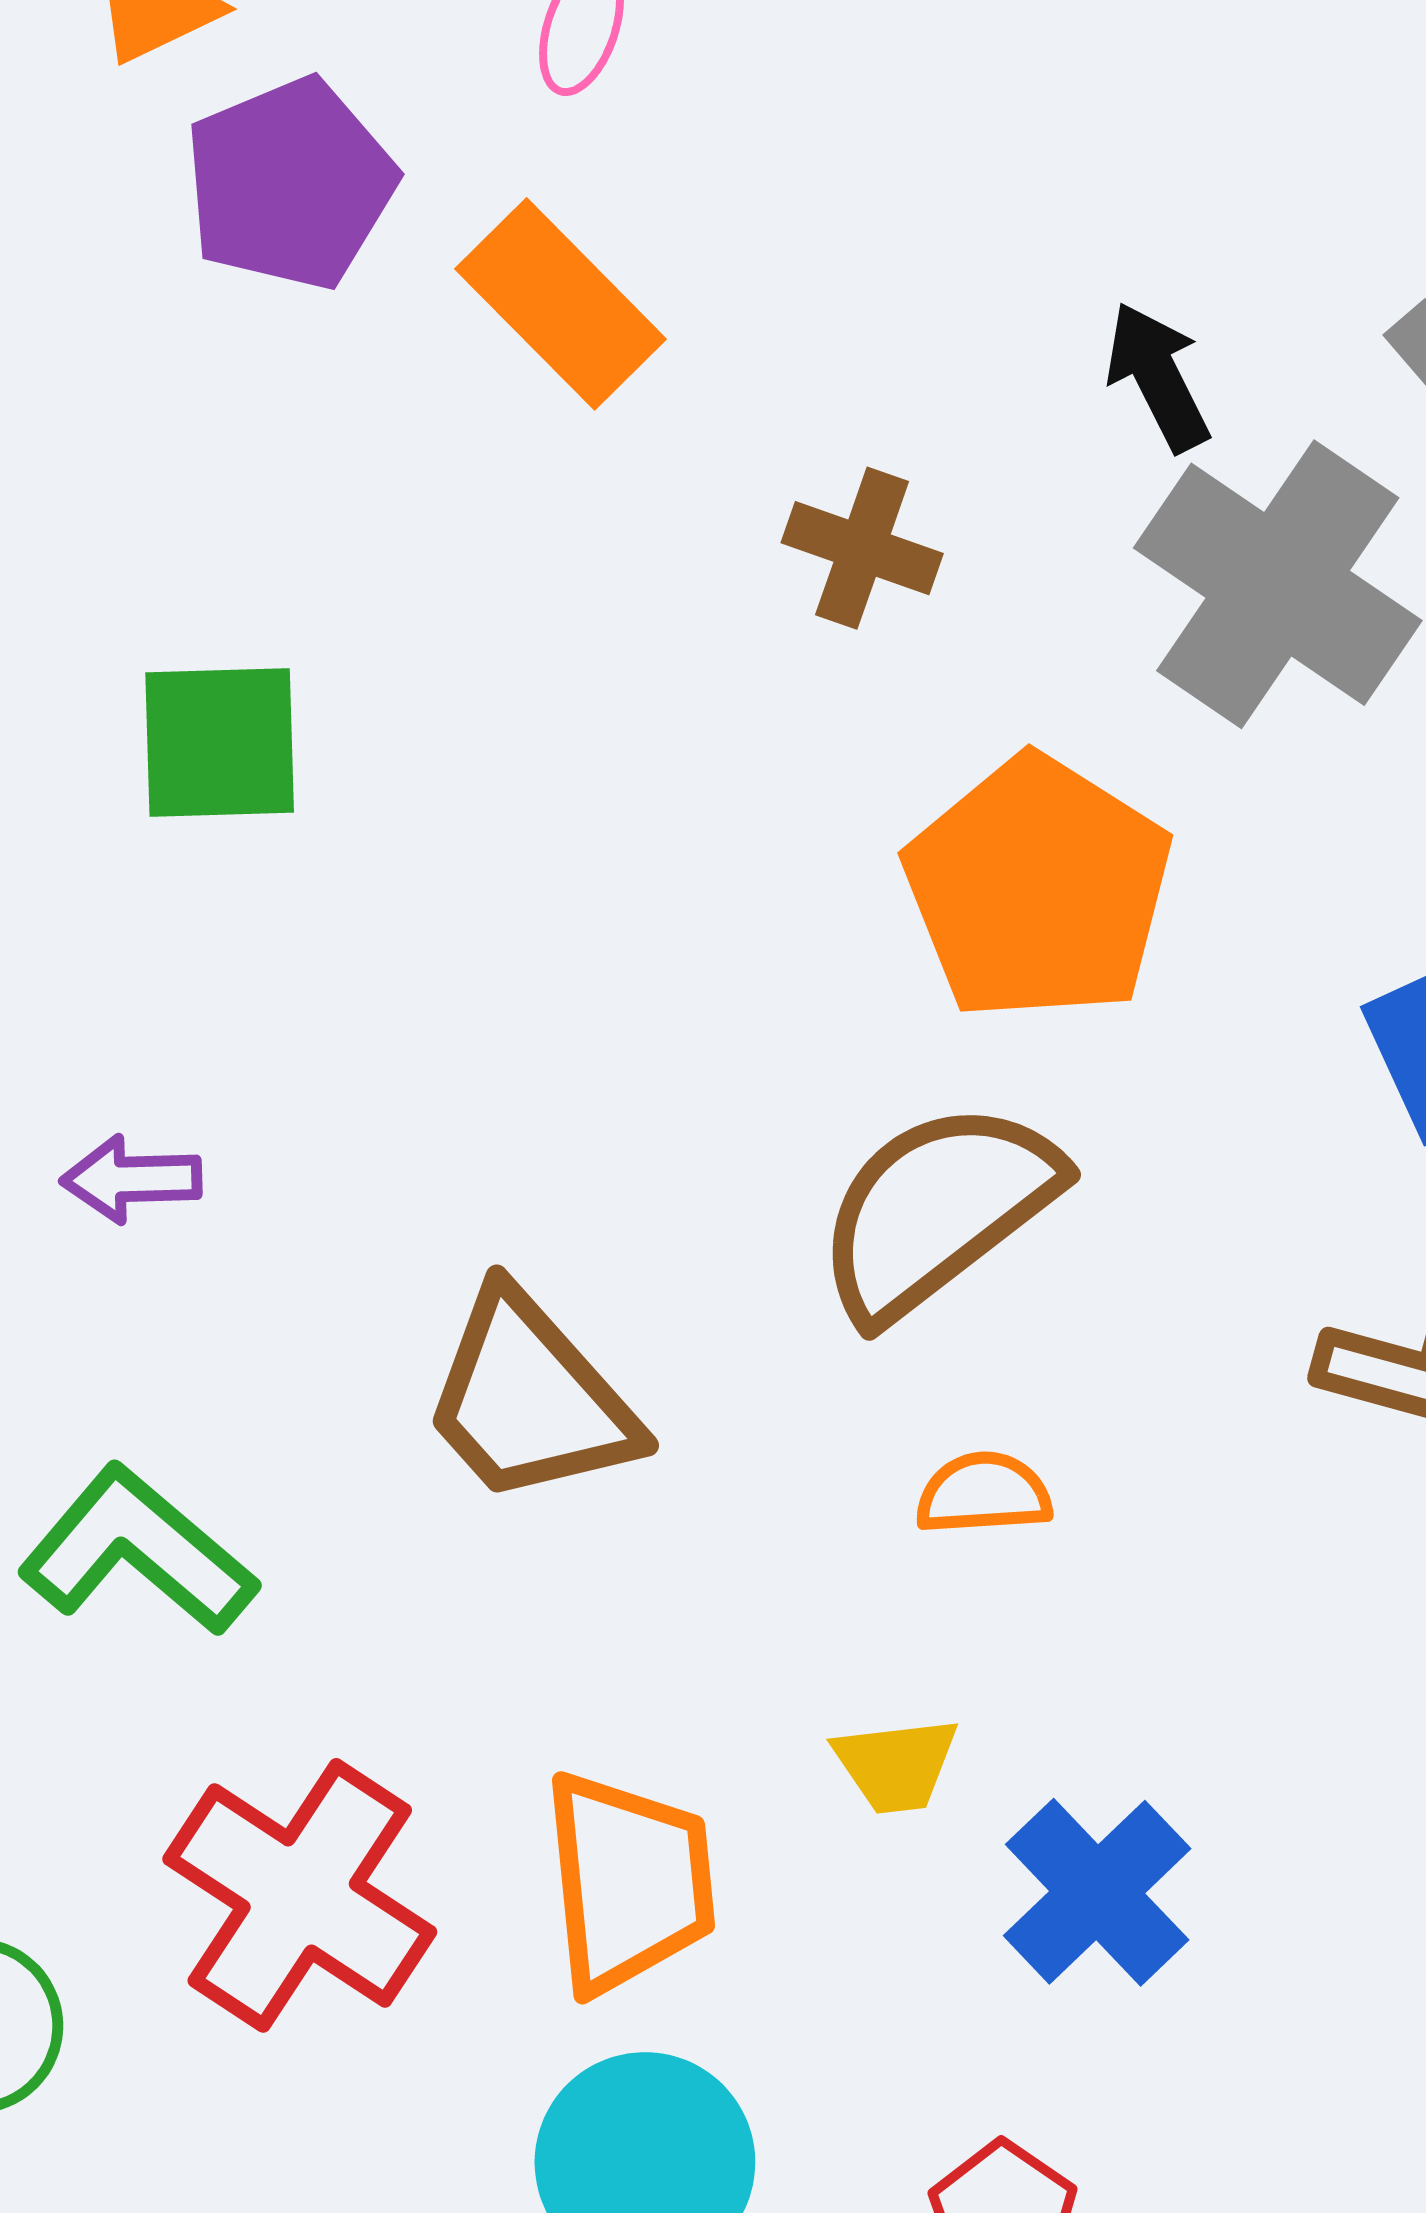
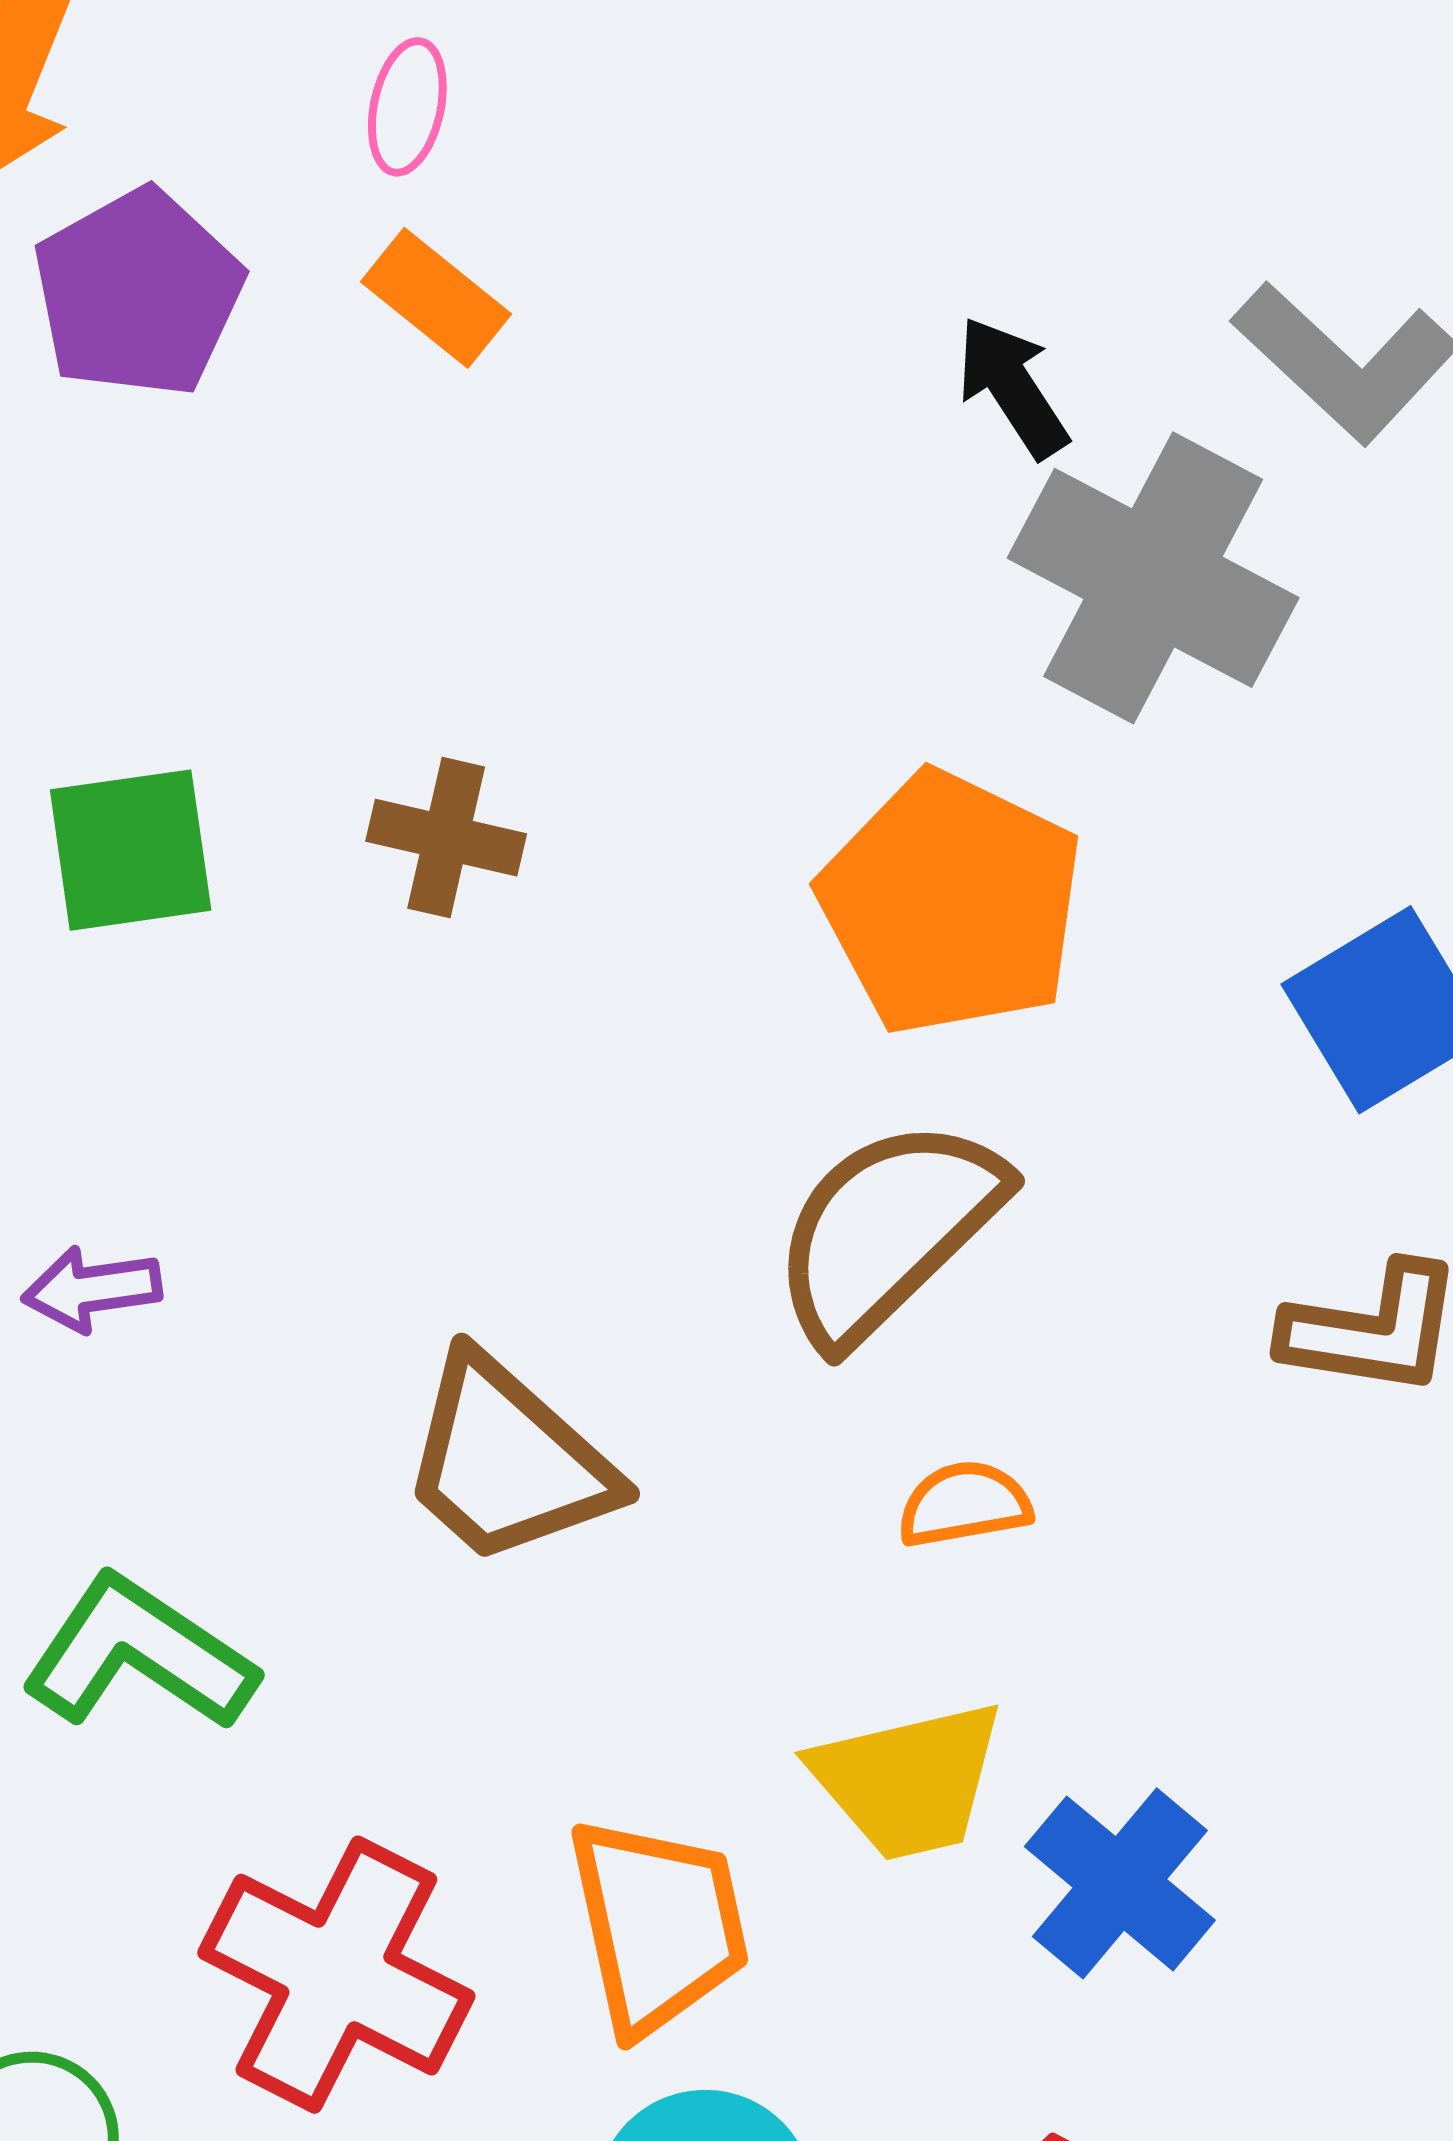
orange rectangle: (561, 304) -> (436, 298), moved, size x0.7
brown cross: (862, 548) -> (446, 838), moved
yellow trapezoid: (896, 1765) -> (908, 1780), size x1.6

